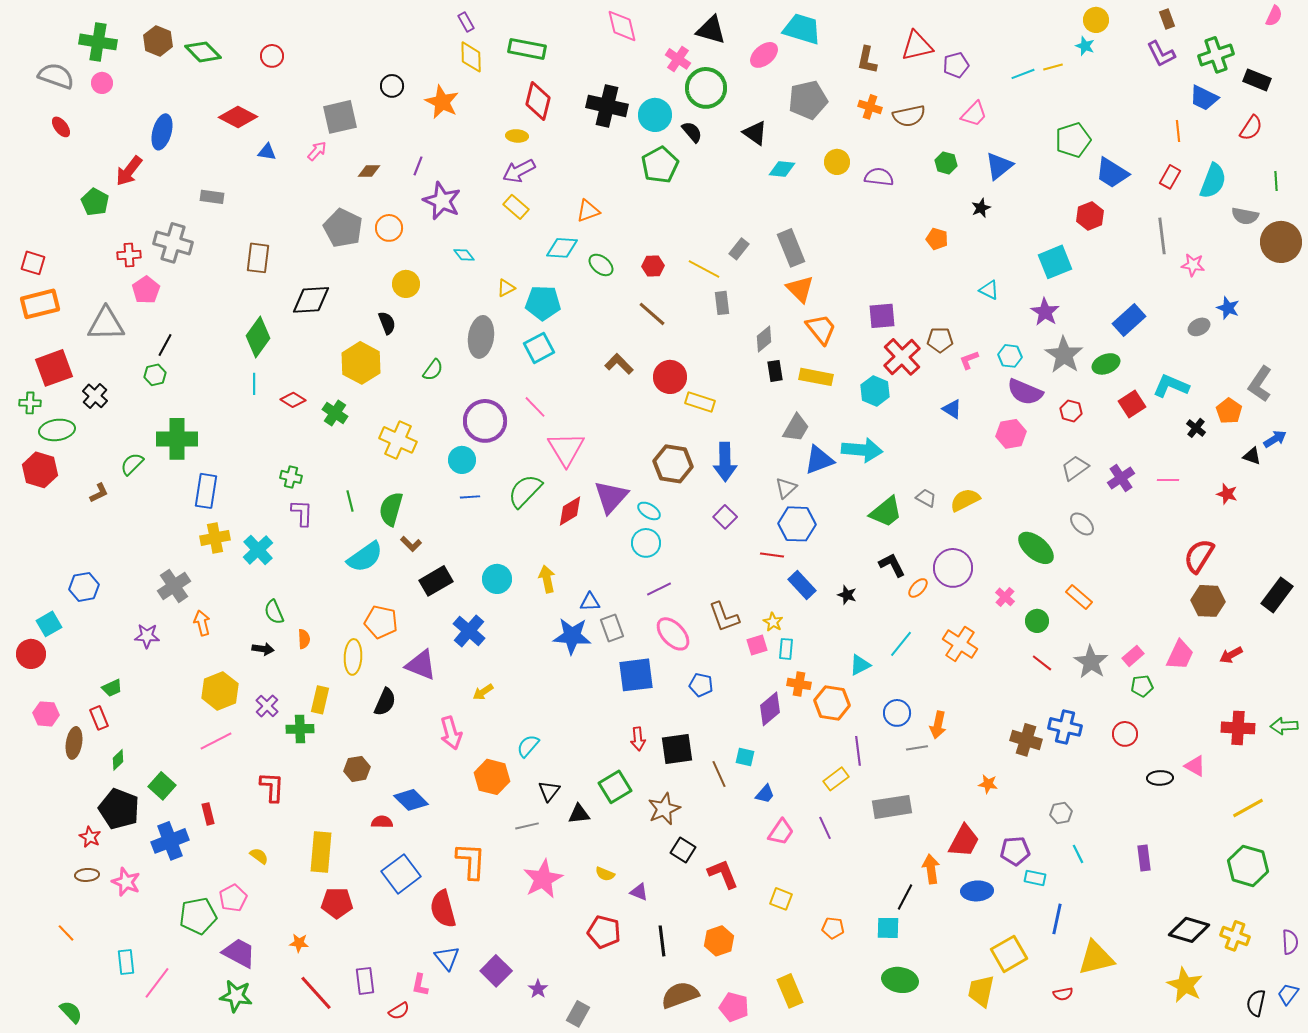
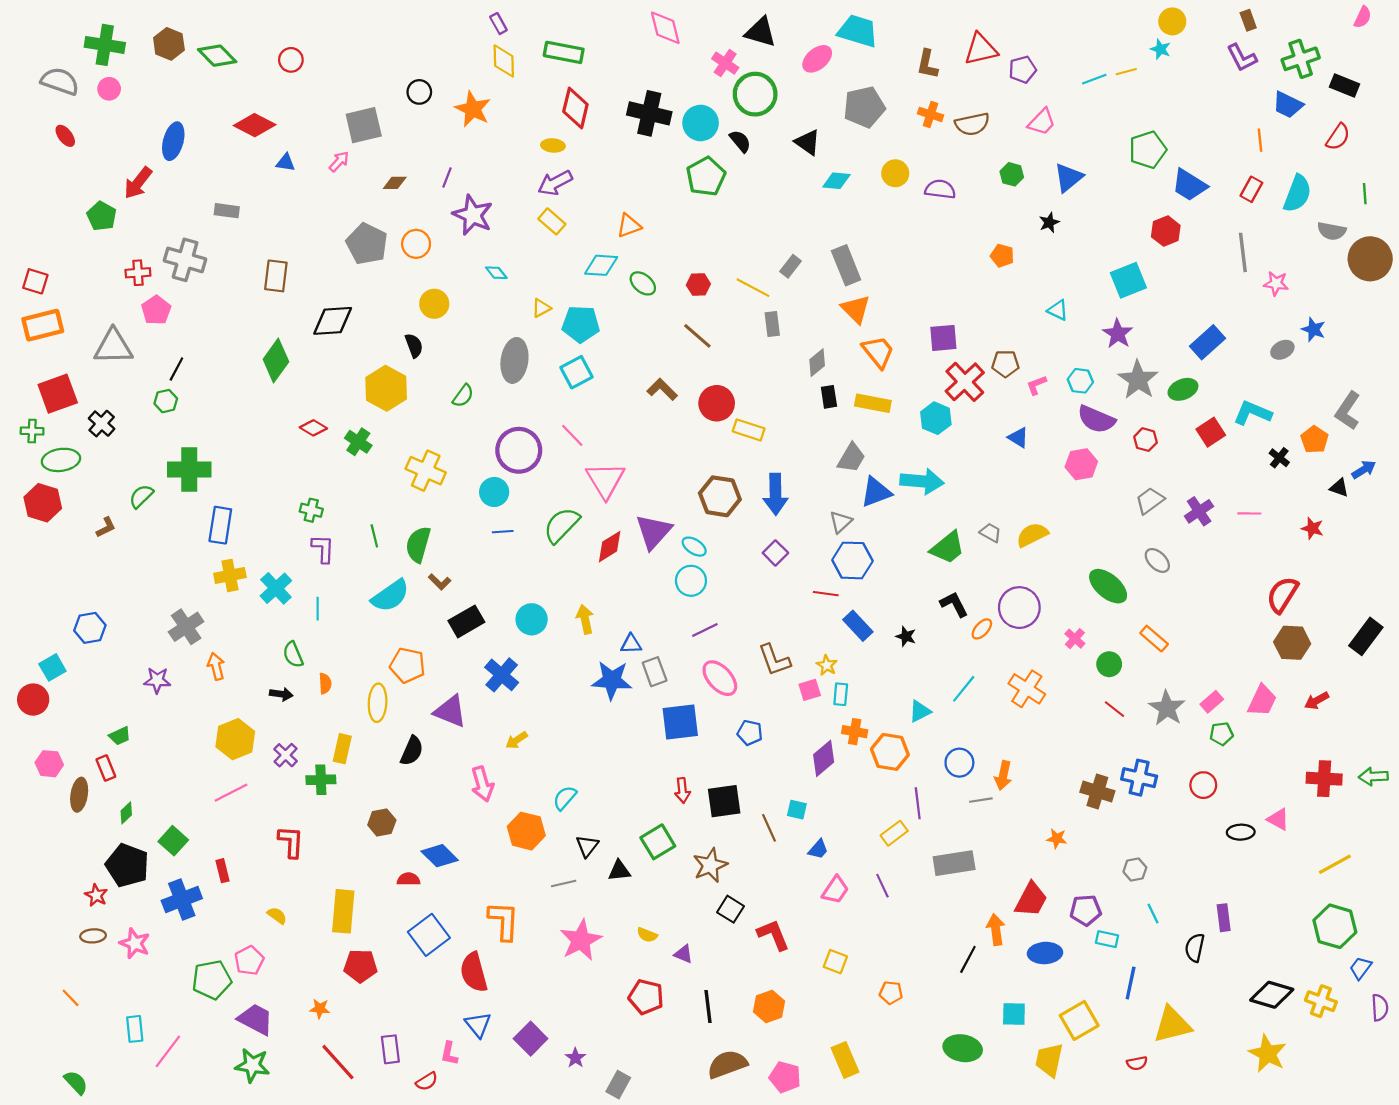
cyan line: (254, 384) -> (318, 609), moved
cyan square: (888, 928) -> (1014, 1014), moved
blue trapezoid: (1288, 994) -> (1361, 968), moved
black semicircle: (1256, 1003) -> (1195, 948), moved

